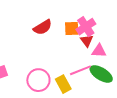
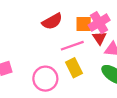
pink line: (80, 70) -> (72, 46), moved
yellow rectangle: (63, 84) -> (74, 68), moved

